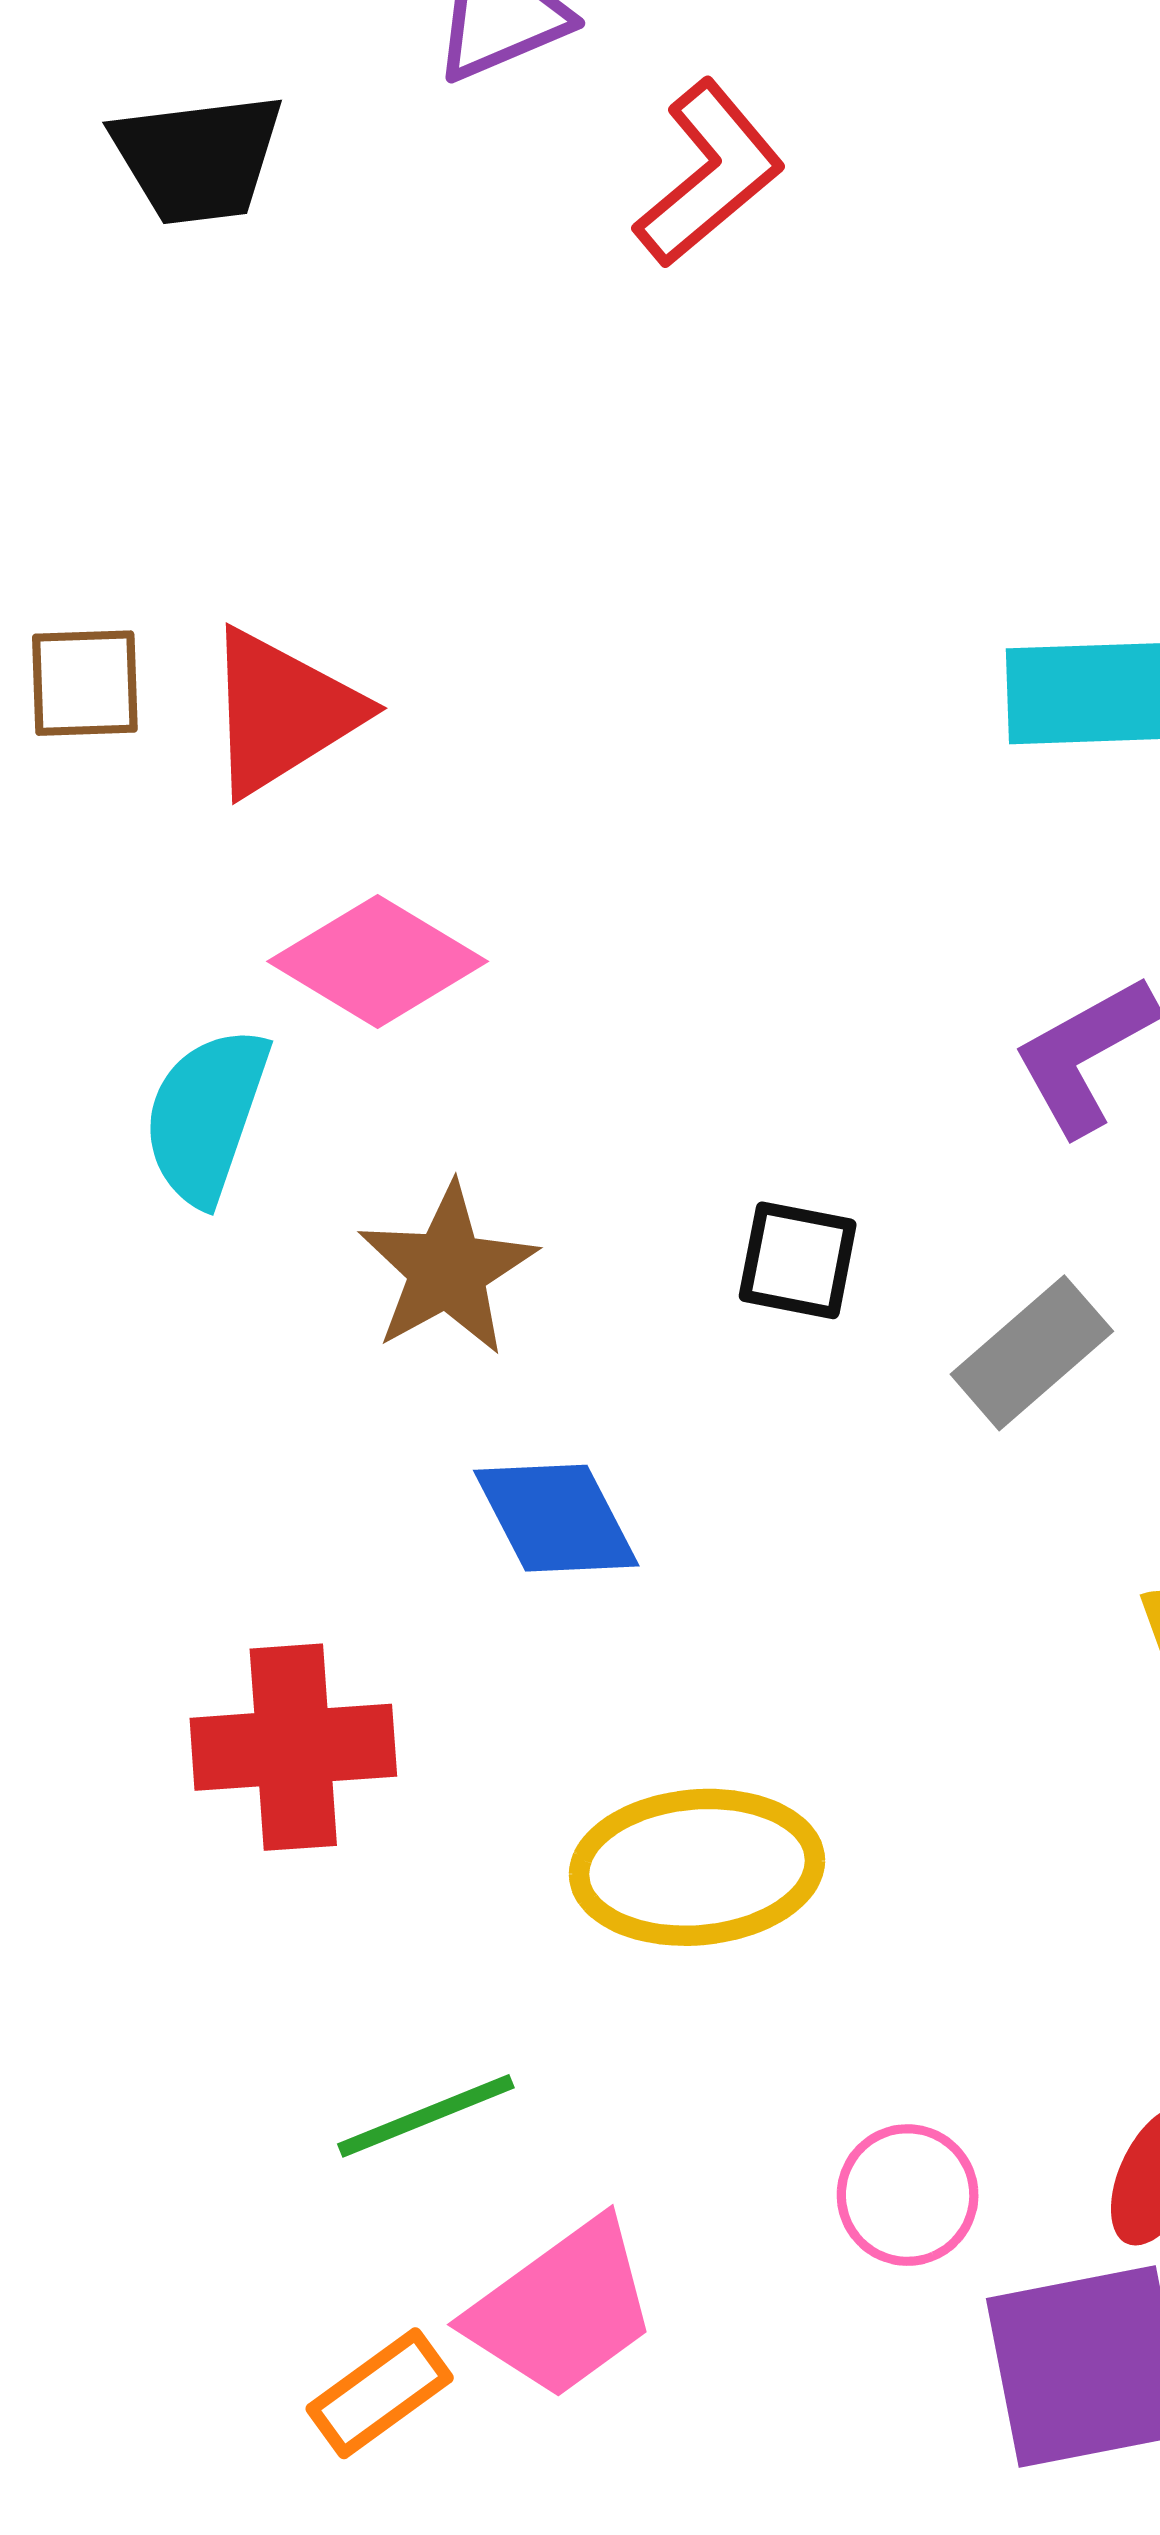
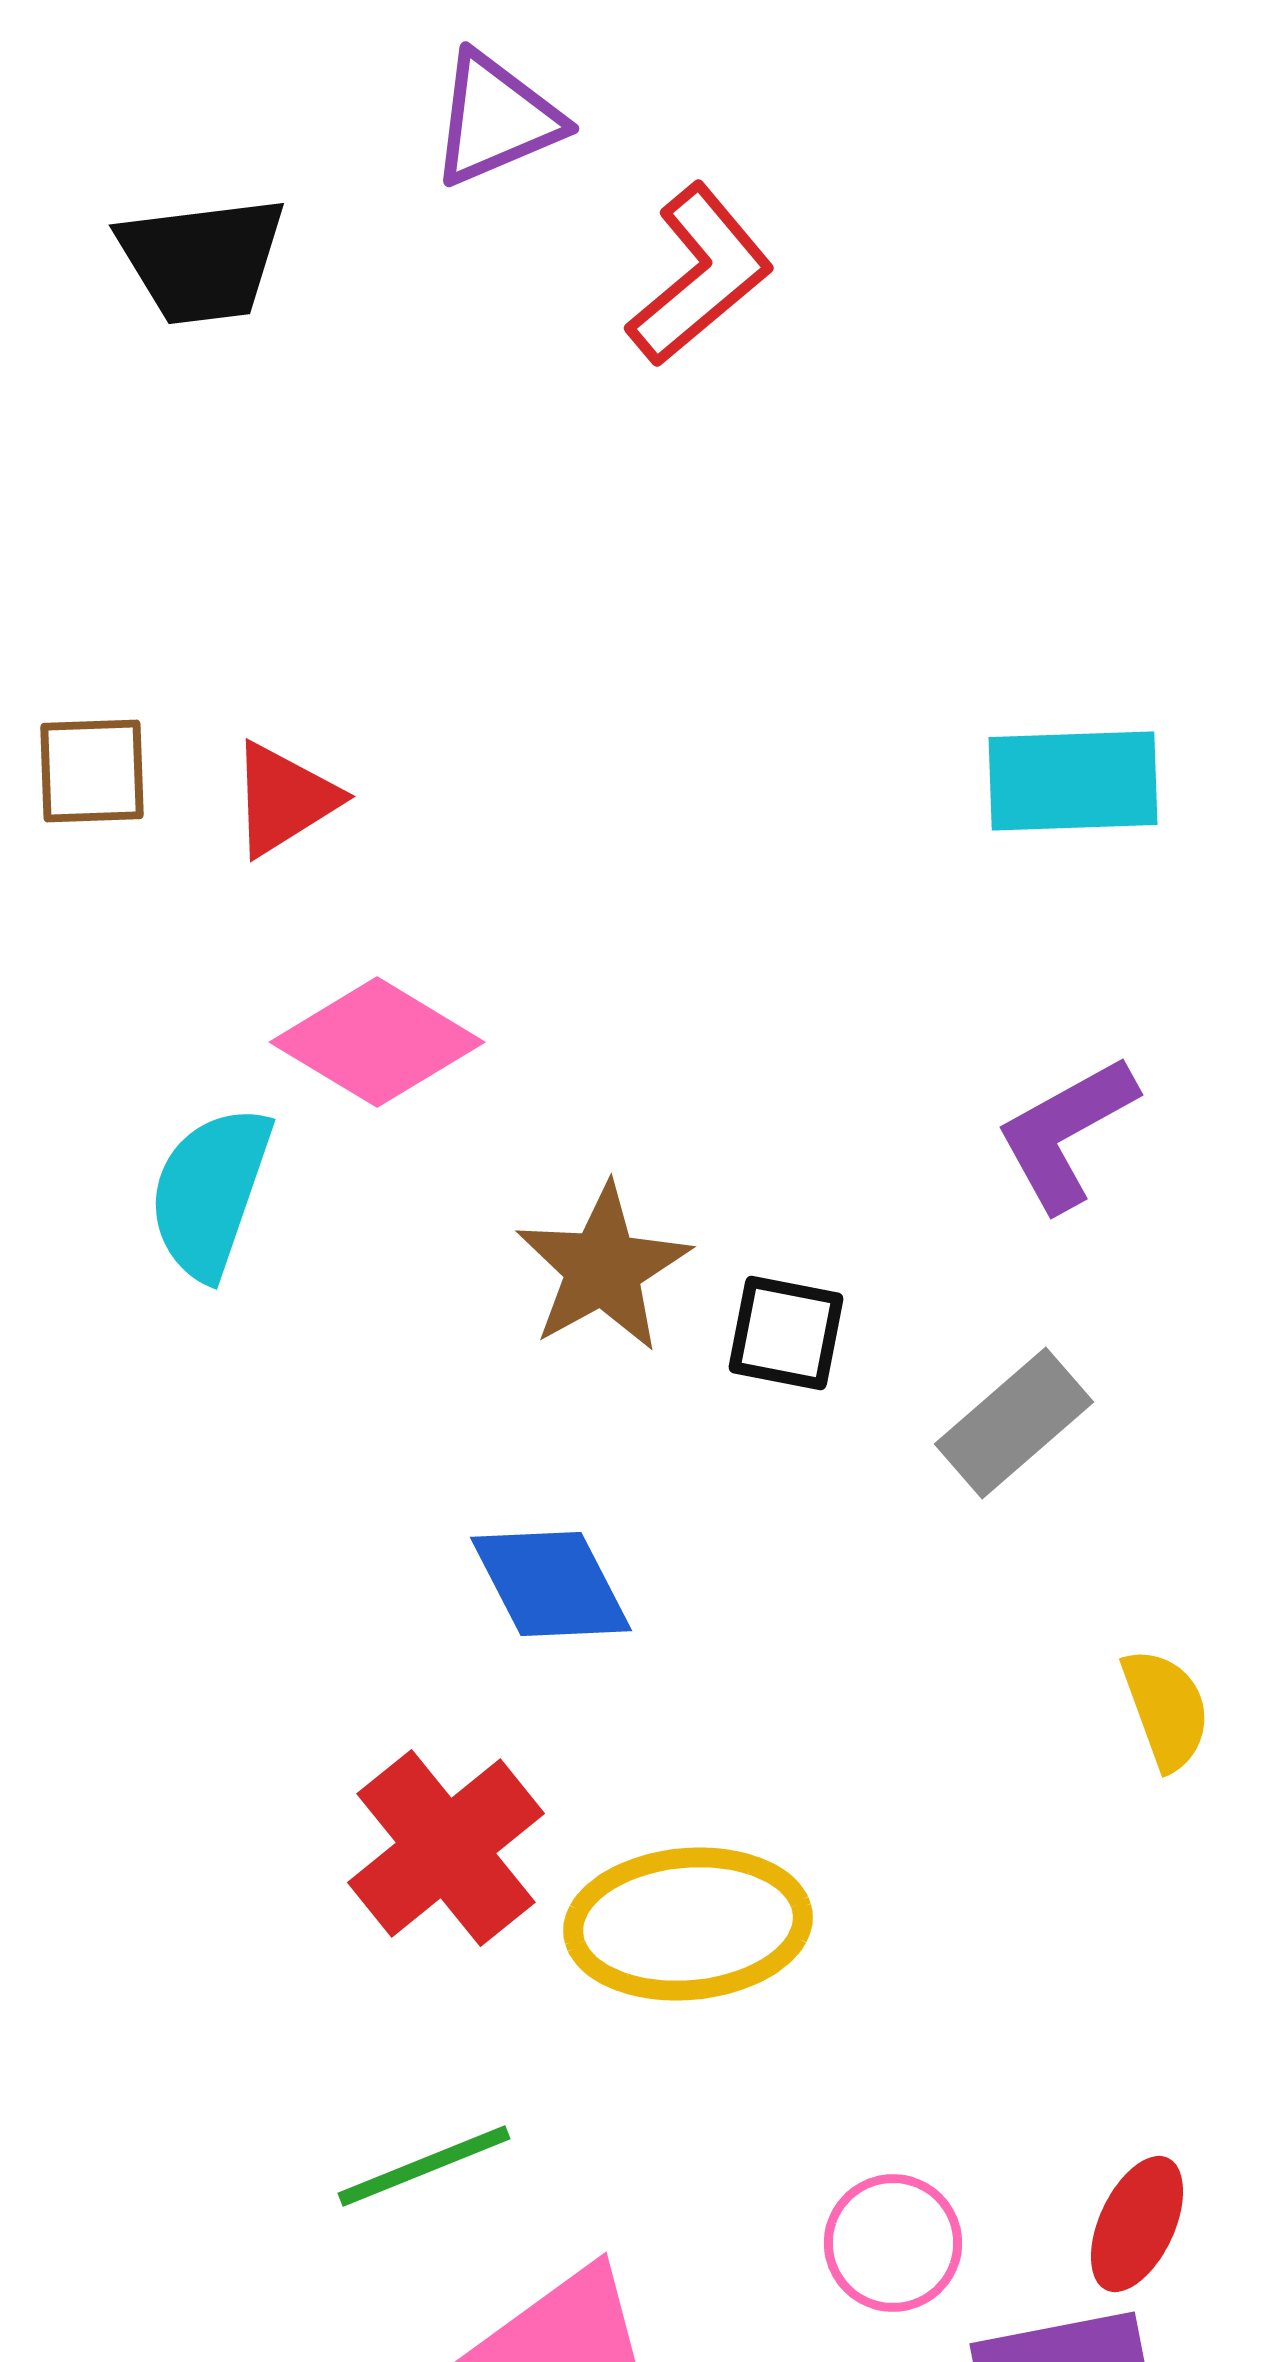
red triangle: (282, 712) -> (284, 799), size x0.7
brown star: (447, 1270) -> (603, 1268), moved
red cross: (293, 1747) -> (446, 1848), moved, turned -35

